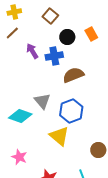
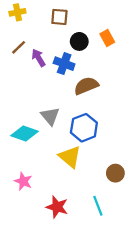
brown square: (50, 16) -> (59, 17), turned -35
brown line: (12, 33) -> (19, 47), moved
blue cross: (54, 56) -> (64, 64), turned 30

